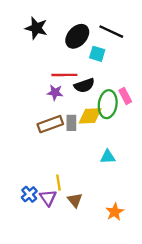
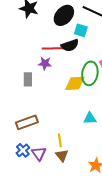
black semicircle: (84, 85) -> (70, 45), moved
gray rectangle: (71, 123) -> (28, 79), moved
brown rectangle: (50, 124) -> (27, 122), moved
yellow line: (59, 183) -> (60, 140), moved

